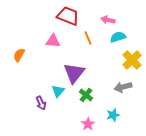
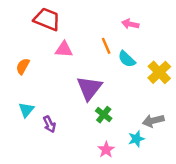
red trapezoid: (68, 16) -> (47, 19), moved
cyan semicircle: (118, 37) -> (127, 59), moved, turned -119
gray arrow: (123, 87) -> (153, 121), moved
cyan triangle: (58, 91) -> (26, 110), moved

